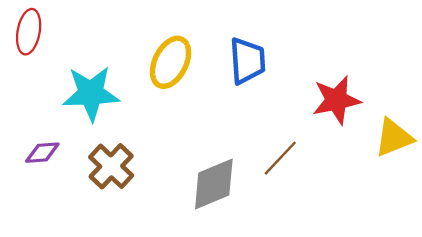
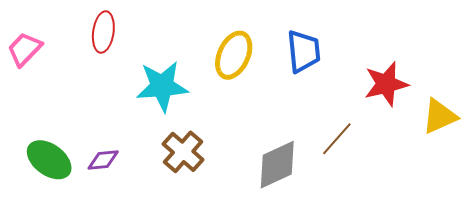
purple diamond: (42, 153) -> (103, 160), moved

